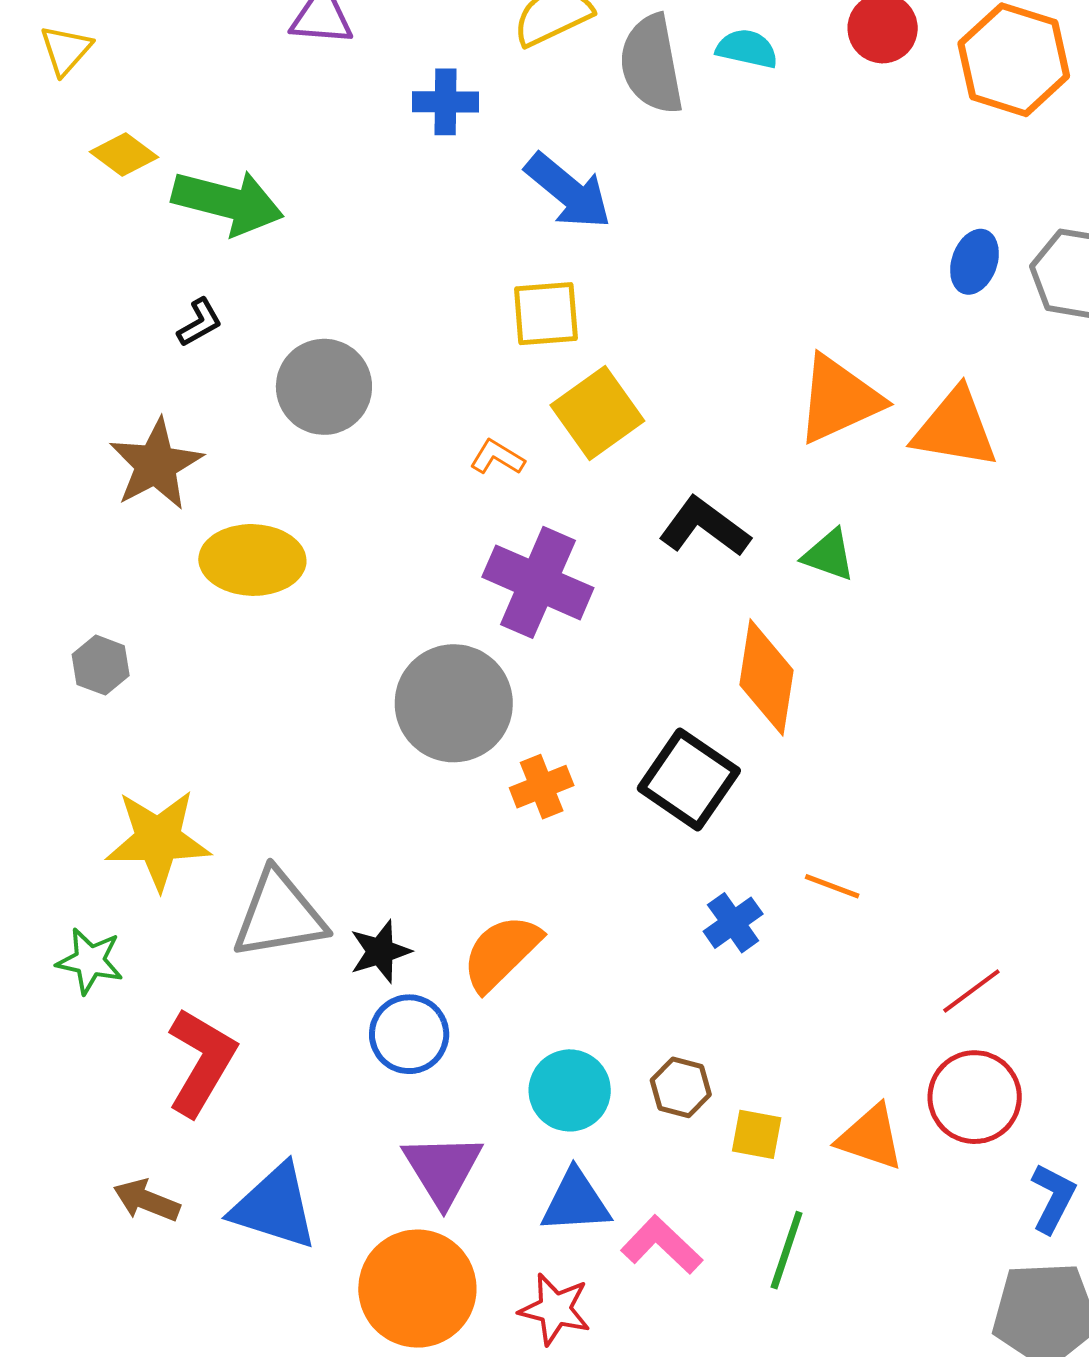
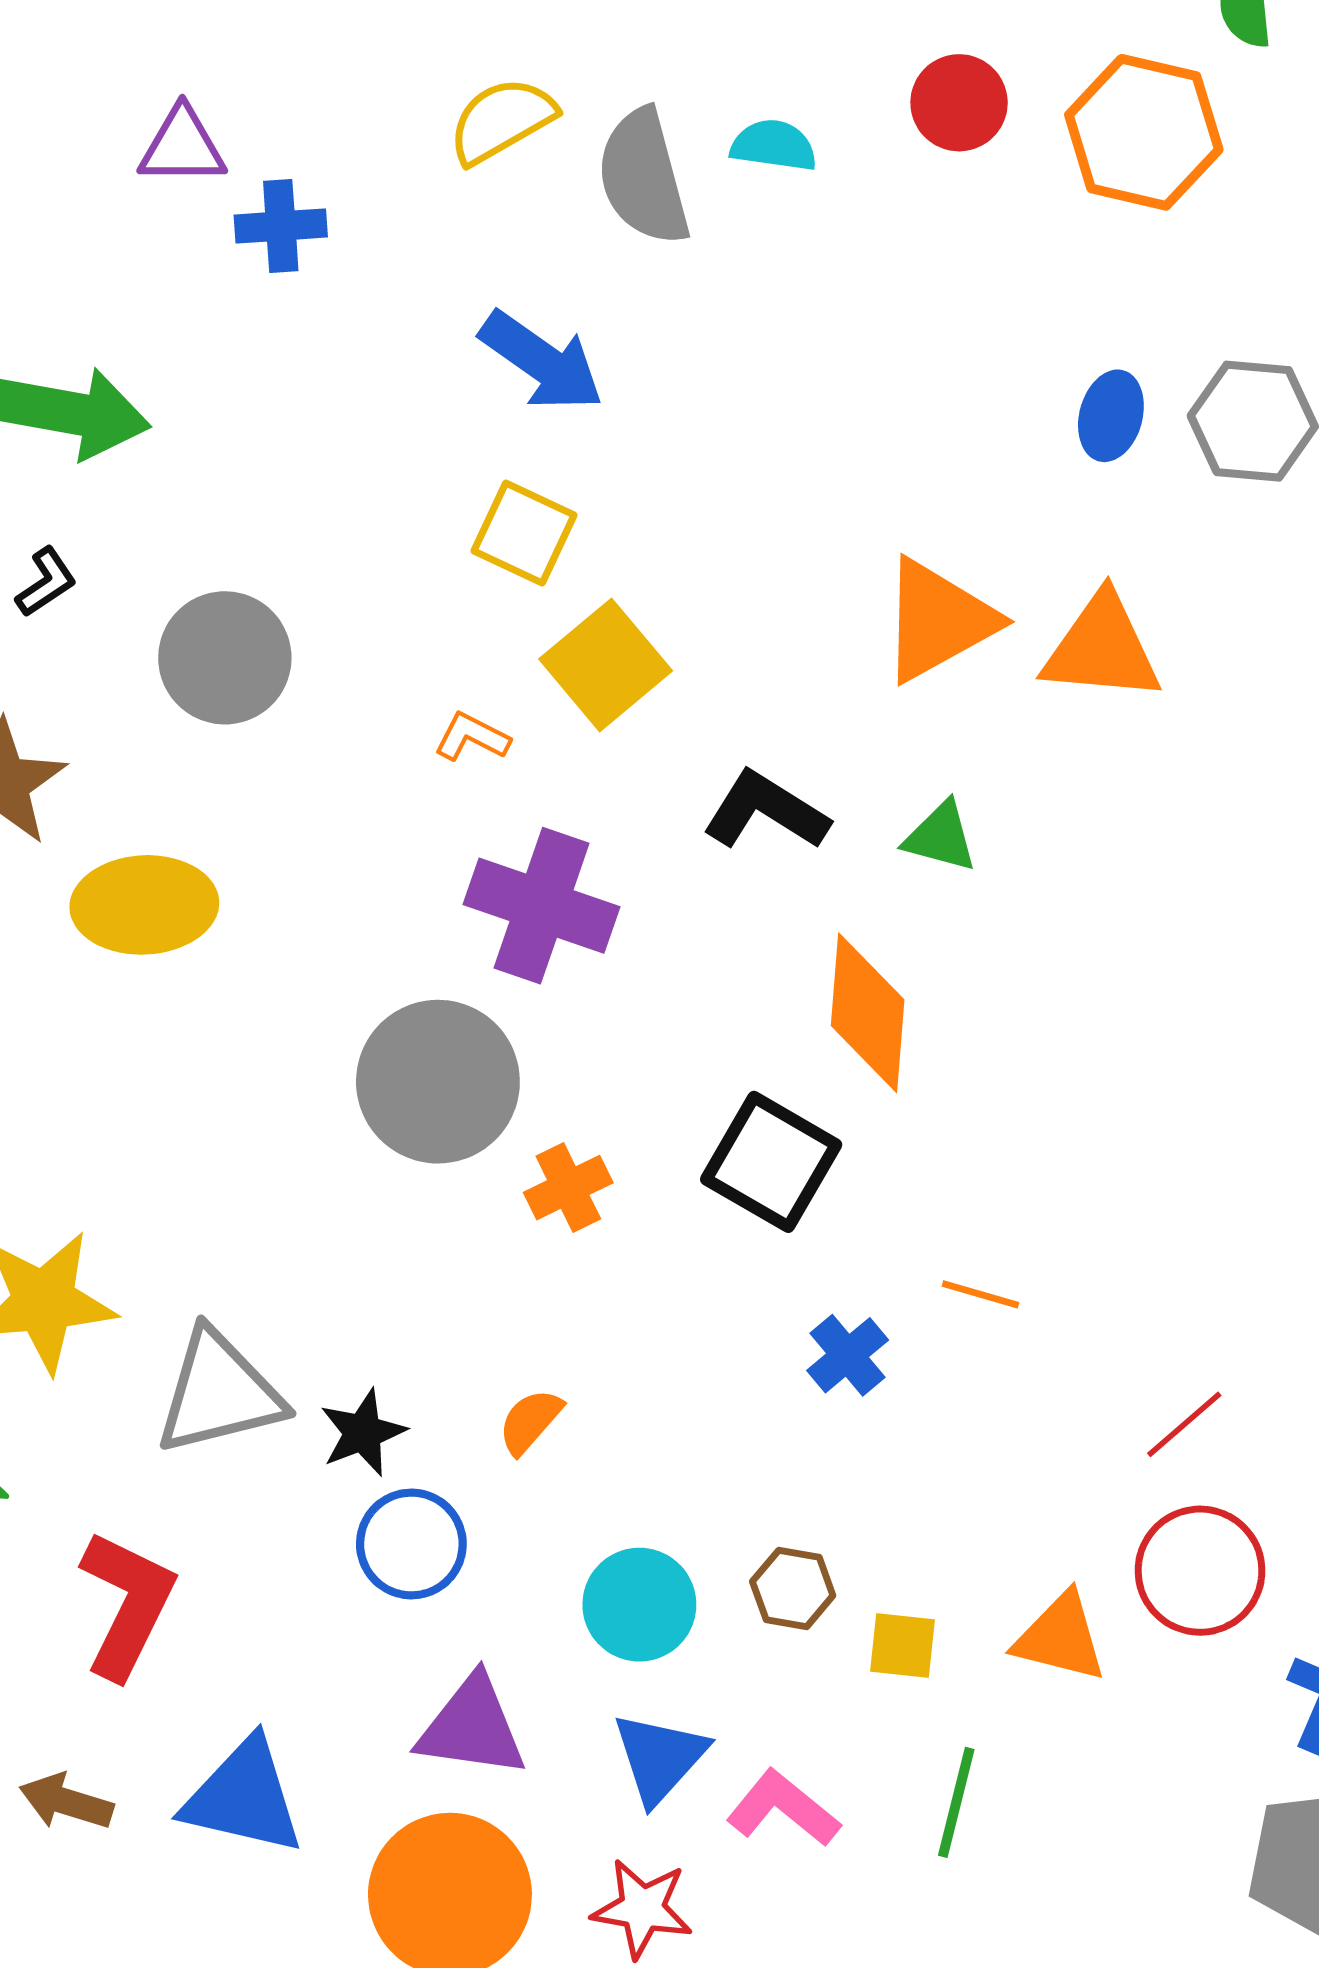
blue cross: (445, 102) -> (281, 226), moved
yellow square: (546, 314) -> (524, 533), turned 34
orange semicircle: (501, 953) -> (530, 1421), size x0.6
purple triangle: (443, 1169) -> (472, 1727), turned -46
blue triangle: (576, 1202) -> (660, 1758), turned -40

